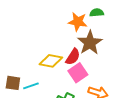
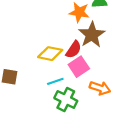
cyan line: (31, 86) -> (55, 81), moved

